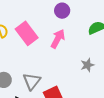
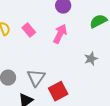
pink rectangle: (27, 33) -> (29, 30), size x0.6

